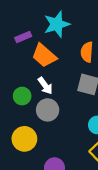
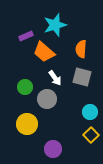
white arrow: (45, 86) -> (55, 78), moved

